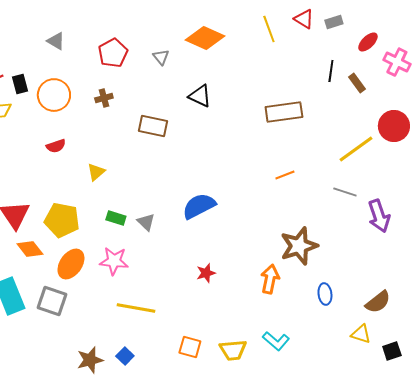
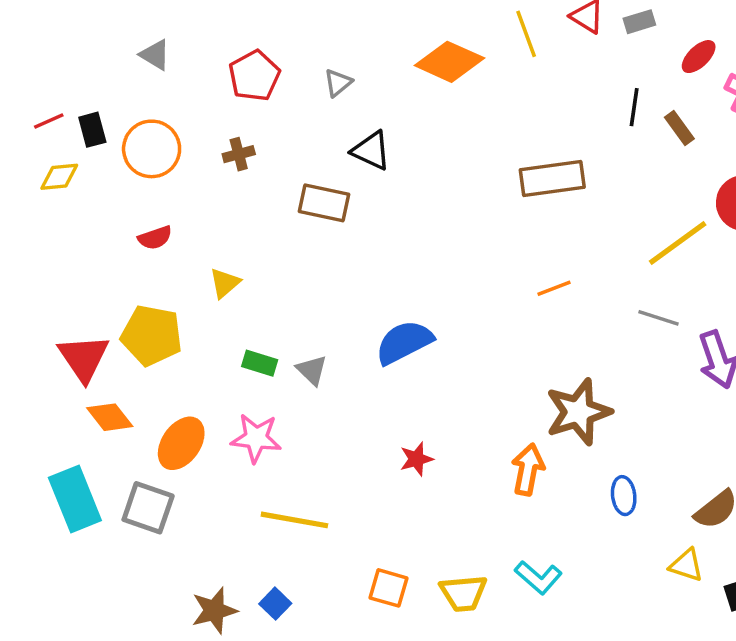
orange diamond: (205, 38) -> (449, 62), moved
gray triangle: (161, 57) -> (338, 83), turned 30
black triangle: (200, 96) -> (371, 151), moved
yellow pentagon: (62, 220) -> (152, 335), moved

